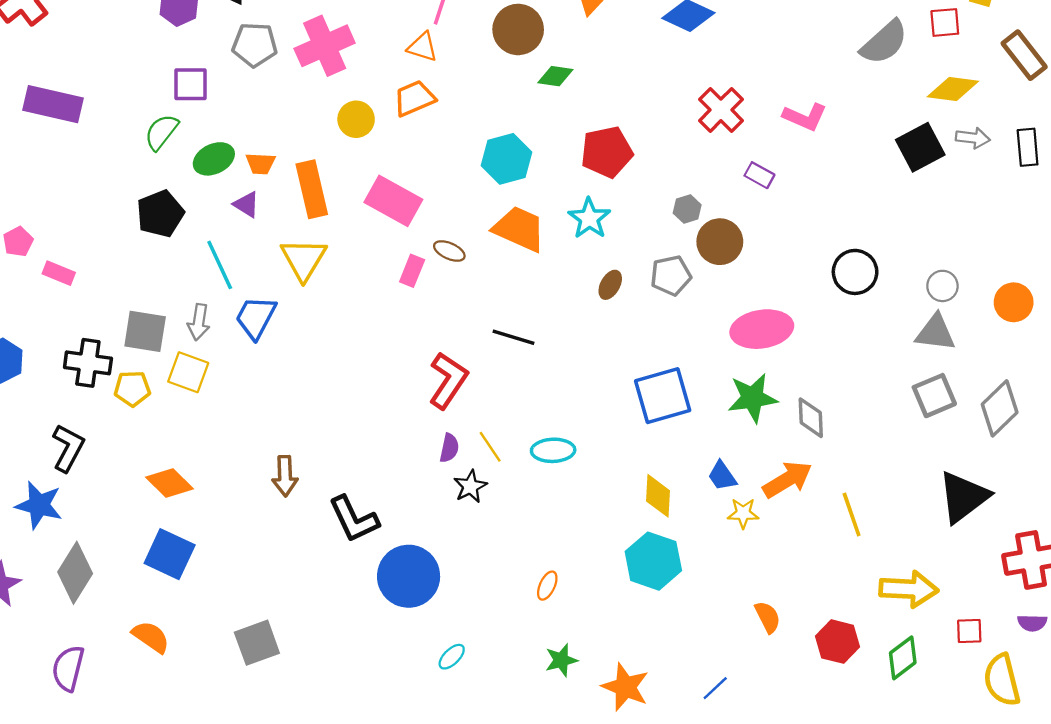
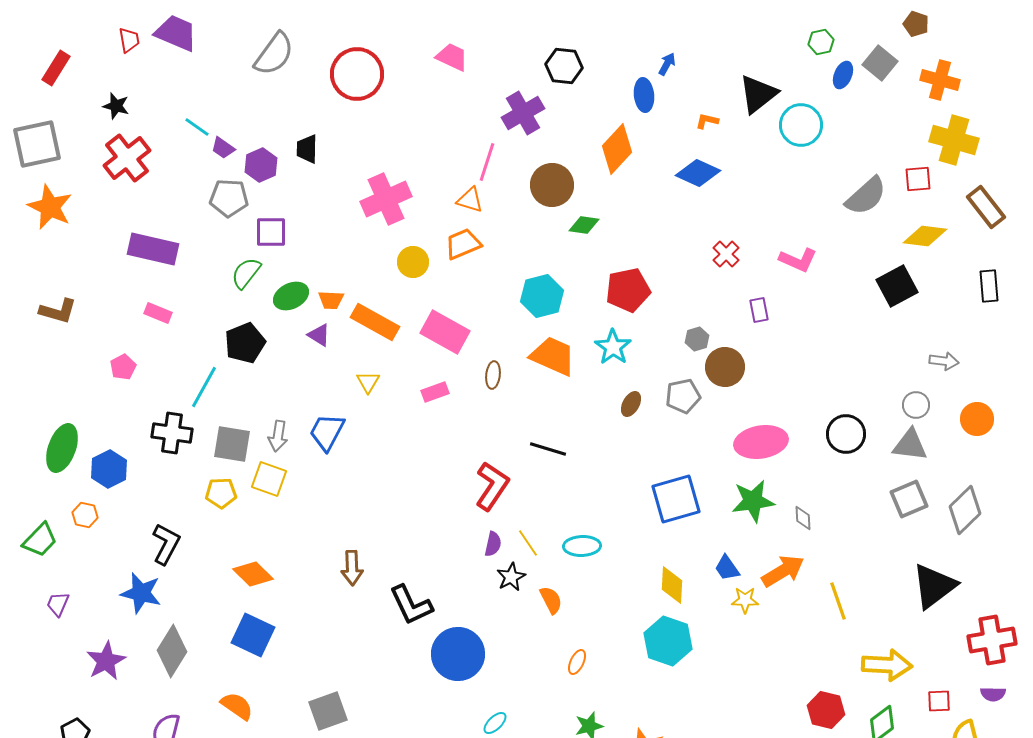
gray pentagon: (255, 45) -> (229, 198), moved
red cross: (721, 110) -> (726, 254), size x0.7
gray arrow: (973, 138) -> (944, 361), moved
purple rectangle: (759, 175) -> (759, 310), turned 50
orange rectangle: (312, 189) -> (375, 322), turned -48
brown ellipse: (449, 251) -> (493, 375), turned 72
yellow triangle: (304, 259) -> (368, 382), size x0.6
cyan line: (220, 265) -> (204, 387), moved, turned 54
pink rectangle: (412, 271) -> (435, 392), moved, turned 48
black circle: (855, 272) -> (846, 434), moved
pink rectangle: (59, 273) -> (158, 313), moved
black cross: (88, 363) -> (172, 433), moved
gray diamond: (811, 418) -> (803, 518), size x0.7
orange semicircle: (768, 617) -> (551, 600), moved

